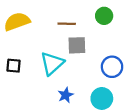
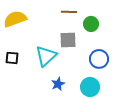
green circle: (104, 16) -> (91, 24), moved
brown line: (67, 24) -> (69, 12), moved

